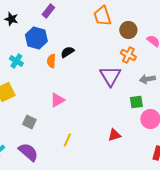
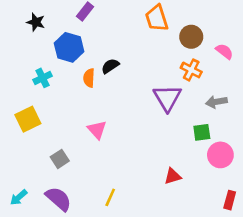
cyan cross: (16, 61) -> (42, 78), turned 32
pink triangle: (57, 100) -> (97, 130), turned -42
gray square: (29, 122) -> (60, 159), turned 32
yellow line: (67, 140) -> (110, 197), moved

